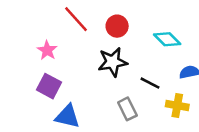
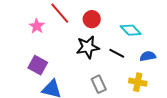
pink star: (47, 50) -> (37, 26), moved
black line: (150, 83) -> (117, 53), moved

